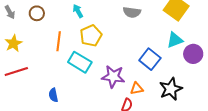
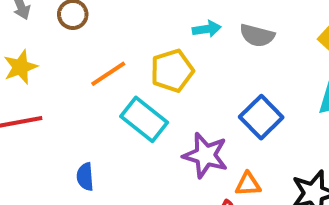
cyan arrow: (78, 11) -> (207, 29), moved, turned 104
orange line: (59, 41) -> (108, 74), turned 42
blue square: (150, 59) -> (261, 117), moved

